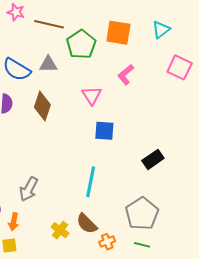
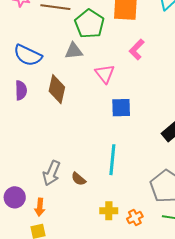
gray triangle: (48, 64) -> (74, 51), moved
brown semicircle: (87, 224) -> (79, 179), moved, size x0.7
yellow cross: (60, 230) -> (109, 211), moved, turned -30

